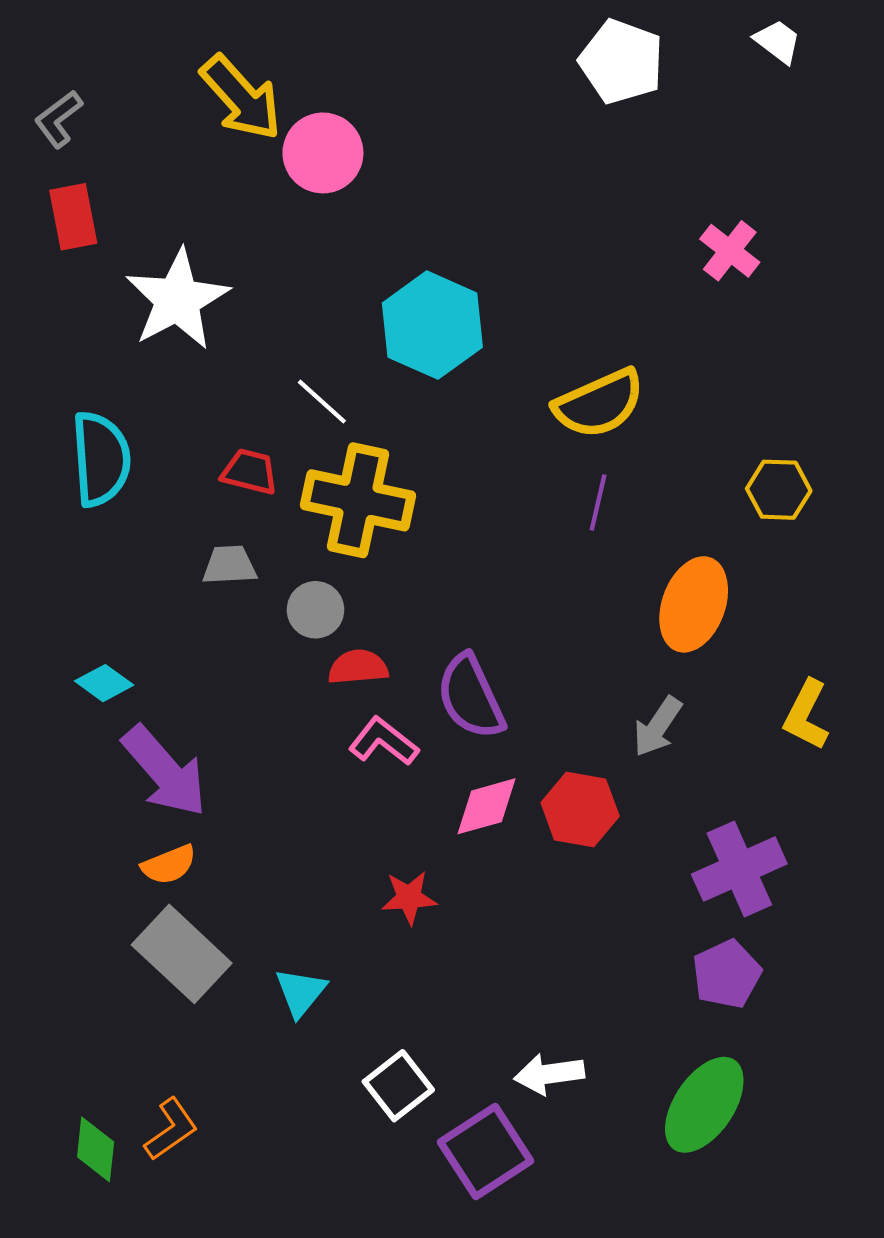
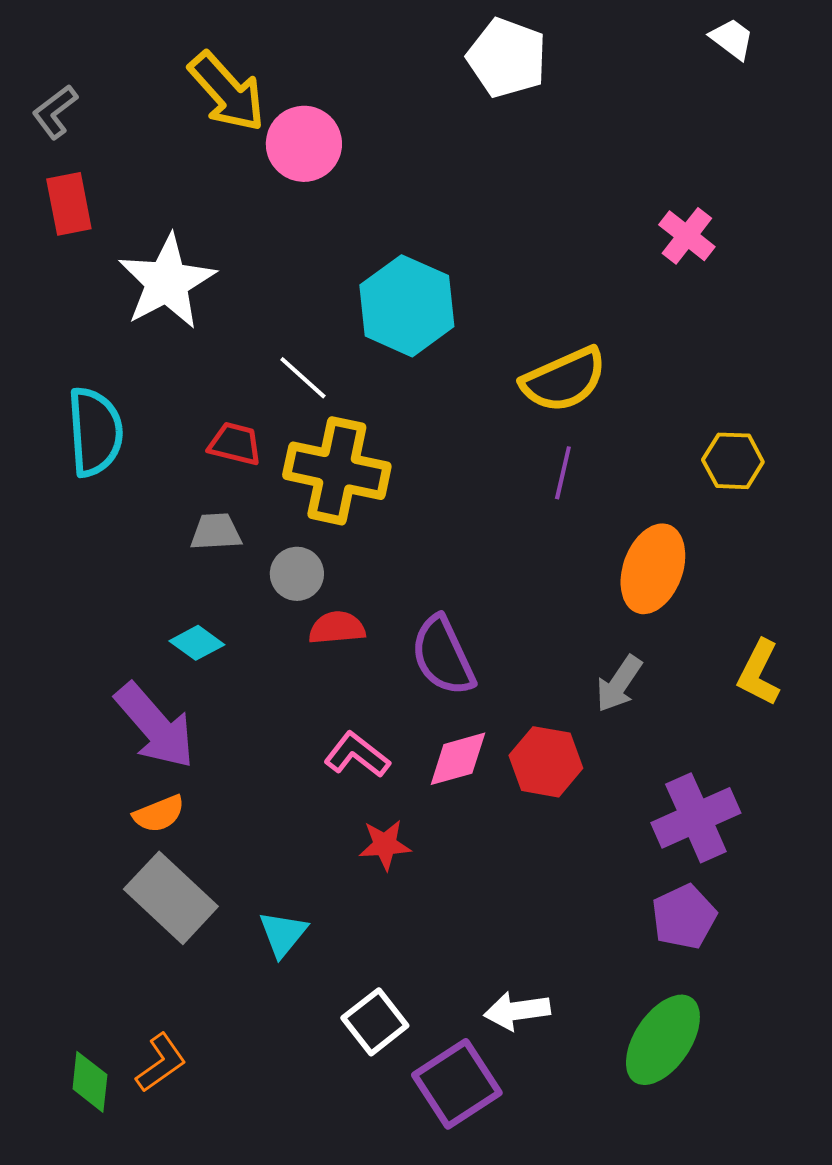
white pentagon: (621, 62) -> (507, 58), moved
cyan diamond: (104, 683) -> (197, 643), moved
pink L-shape: (383, 741) -> (357, 755), moved

